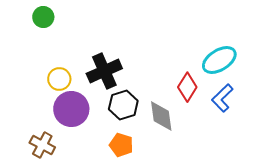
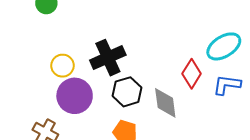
blue L-shape: (222, 98) -> (227, 85), turned 52

